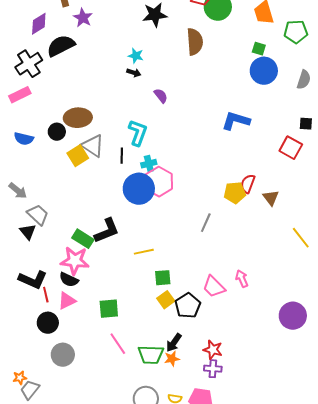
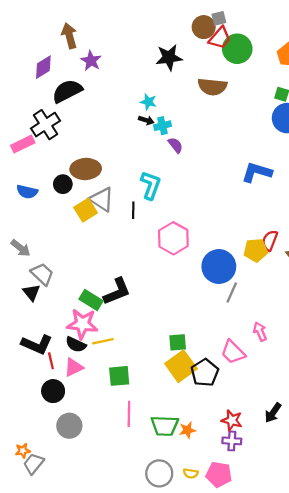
brown semicircle: (195, 42) -> (212, 87), turned 100
black cross: (29, 64) -> (45, 125), moved
cyan cross: (149, 164) -> (162, 126), moved
blue circle: (139, 189) -> (219, 266), moved
gray line: (206, 223) -> (232, 292), moved
yellow line: (144, 252) -> (103, 341), moved
pink arrow: (242, 279) -> (260, 331), moved
yellow square: (166, 300) -> (181, 366), size x1.6
black arrow: (174, 343) -> (273, 413), moved
pink line: (118, 344) -> (129, 414), turned 35

